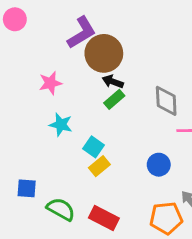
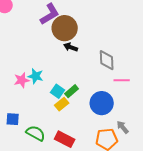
pink star: (50, 83) -> (22, 80), moved
green rectangle: (114, 99) -> (72, 91), moved
blue circle: (159, 165) -> (102, 103), size x1.5

